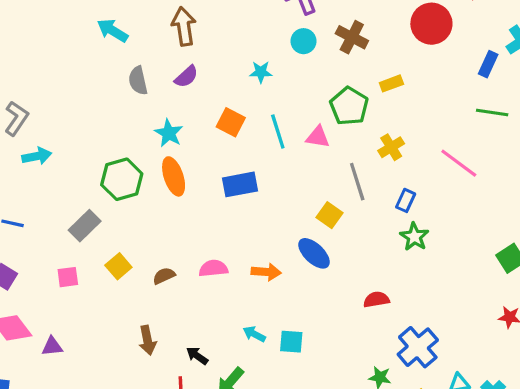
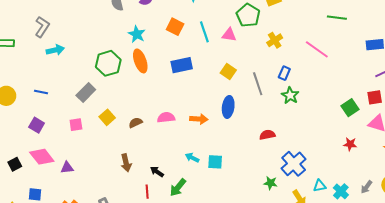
gray line: (357, 182) -> (258, 84), moved
yellow square: (330, 215) -> (228, 71), moved
blue ellipse: (314, 253) -> (228, 107), turned 55

